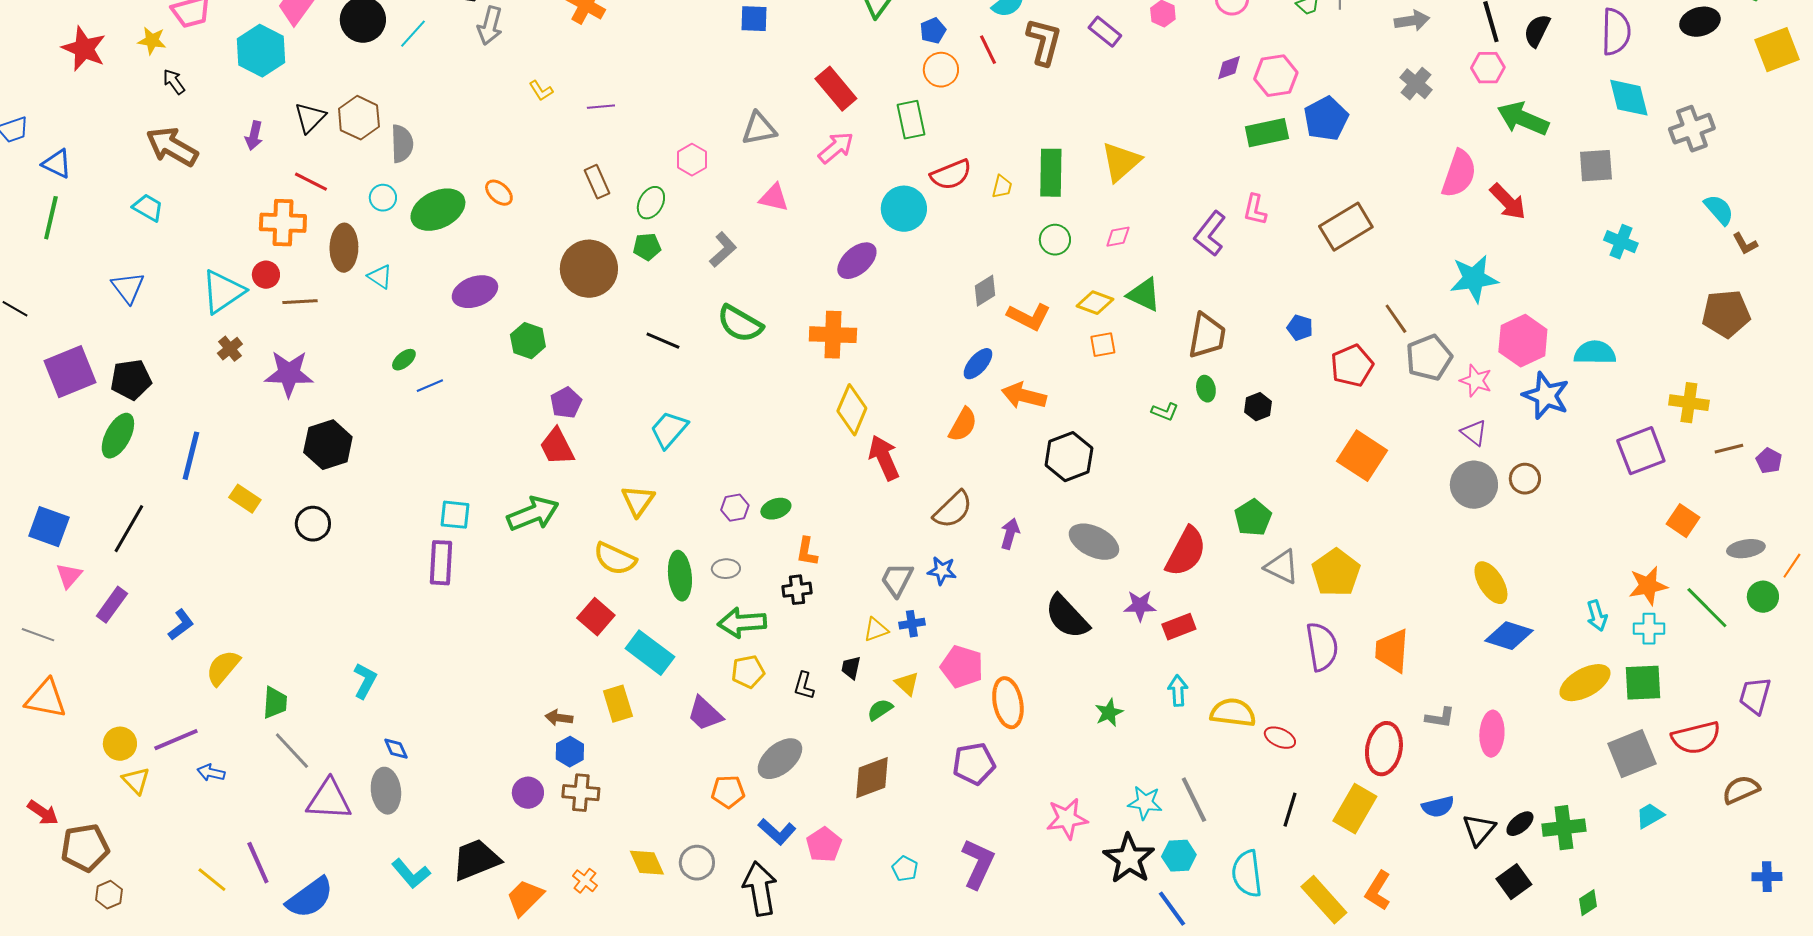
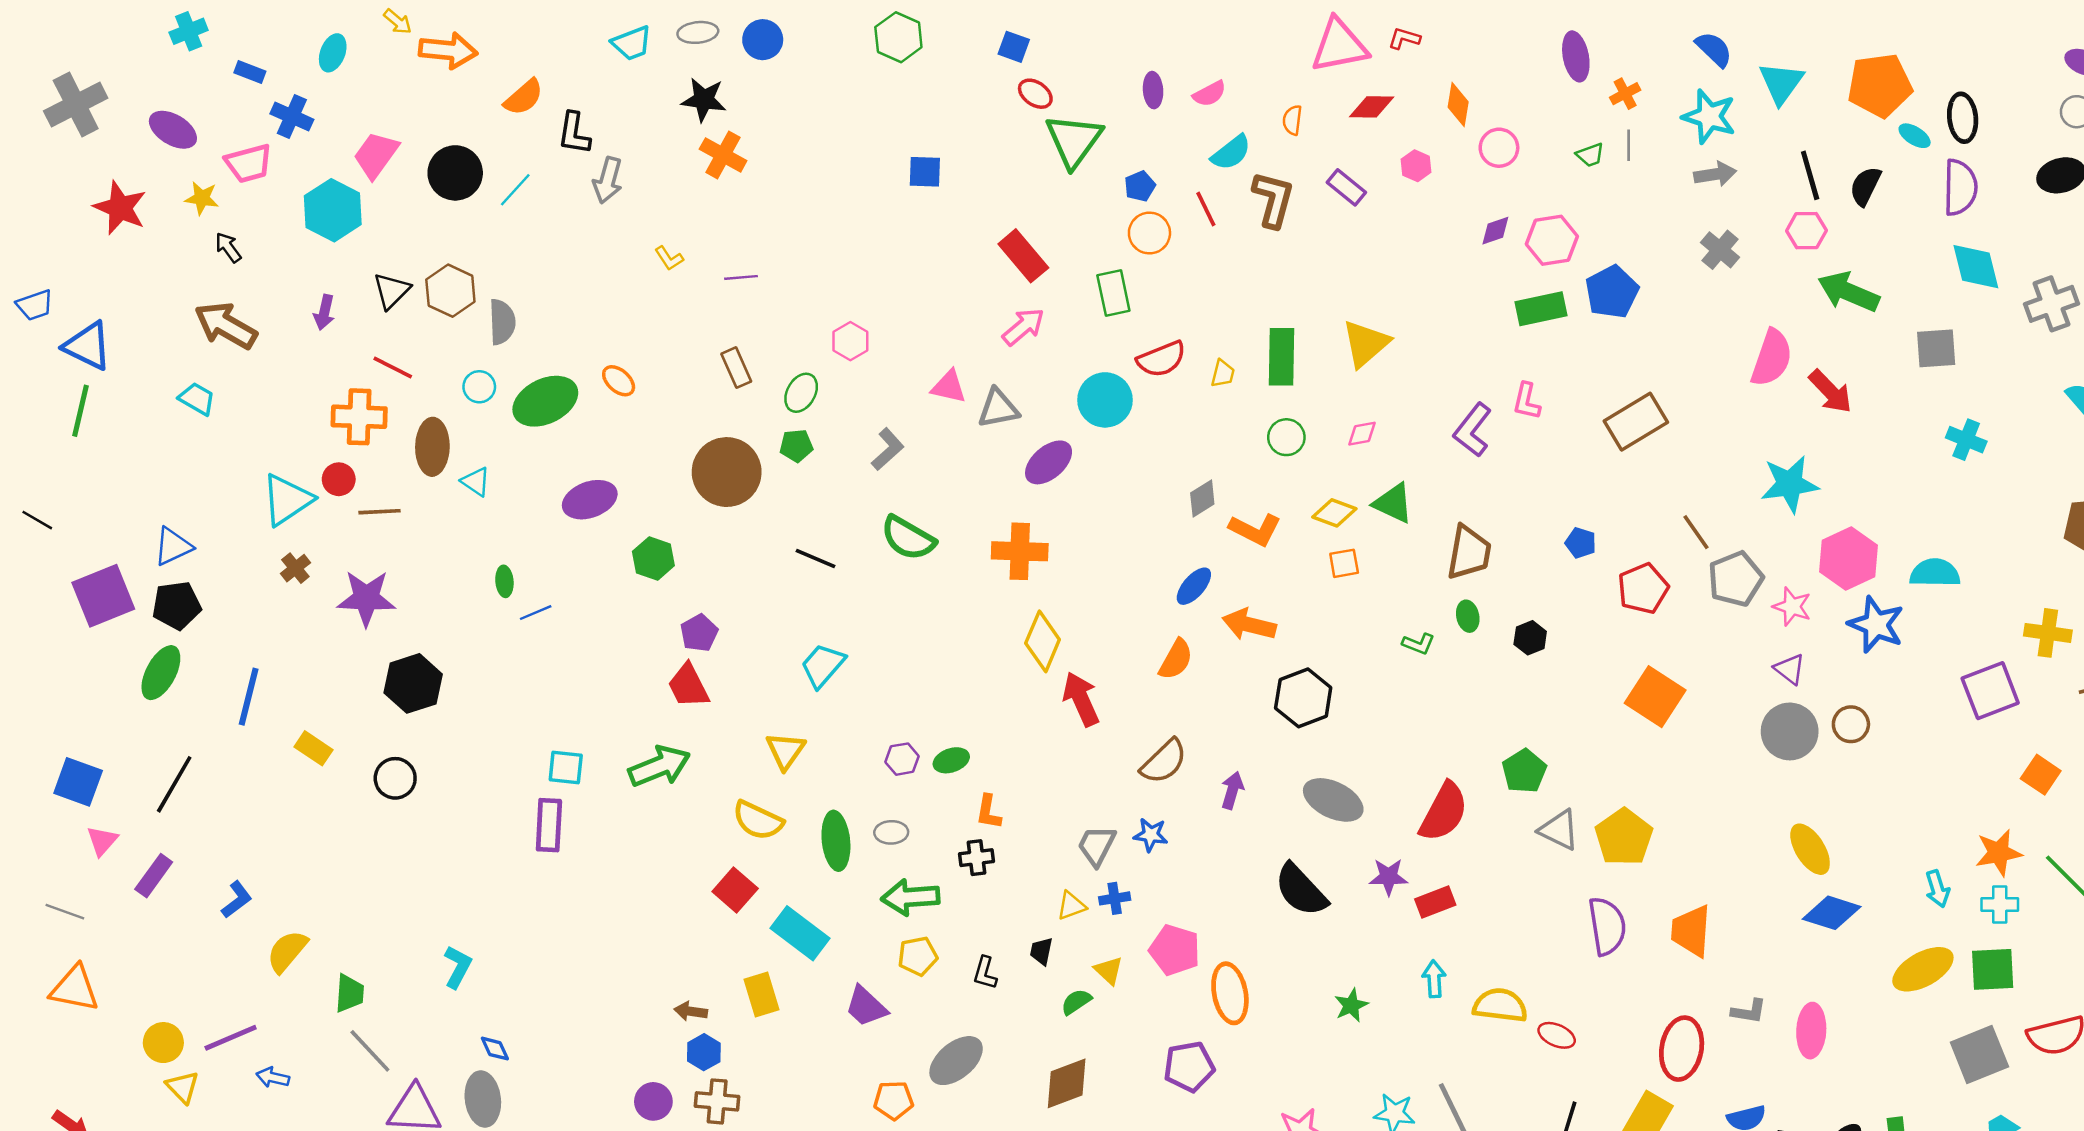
gray triangle: (759, 129) -> (998, 408), moved
blue triangle: (57, 164) -> (88, 346), size x1.4
blue triangle: (128, 288) -> (173, 546), moved, turned 42
green ellipse: (404, 360) -> (504, 581), turned -55

